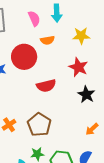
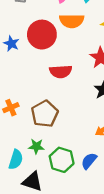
orange semicircle: (47, 40) -> (72, 21), size x1.5

